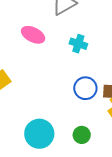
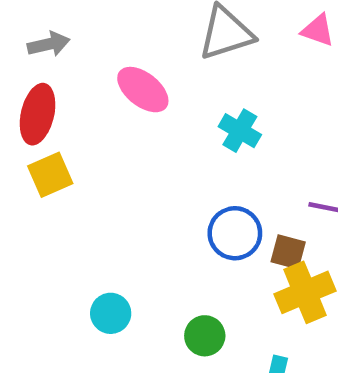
cyan circle: (39, 134) -> (111, 313), size x0.6

